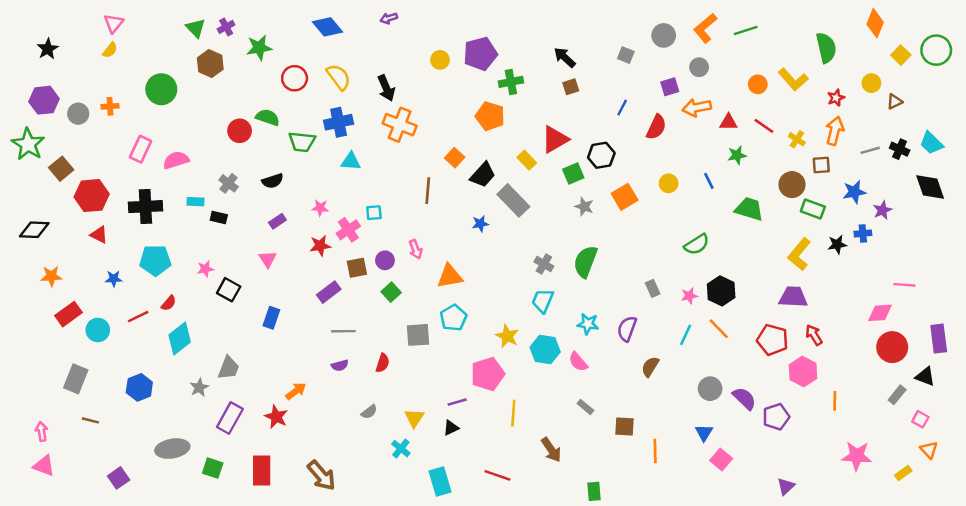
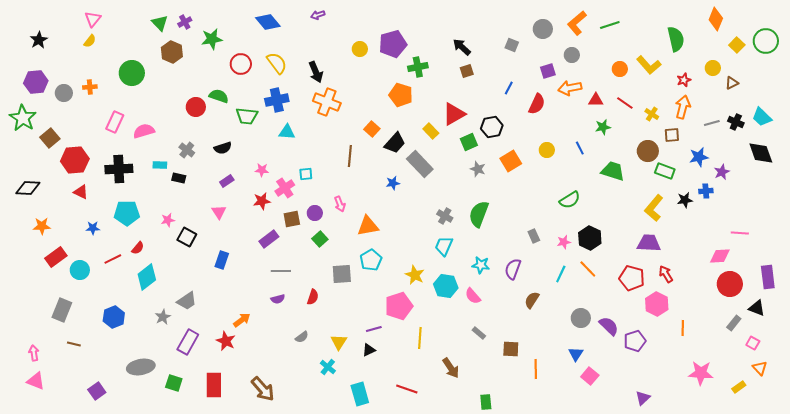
gray trapezoid: (229, 368) -> (187, 301), turned 35

